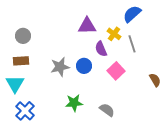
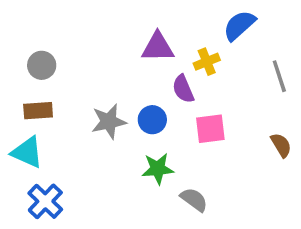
yellow cross: (114, 34) -> (207, 62), turned 32
gray line: (132, 44) -> (279, 76), moved
pink square: (116, 71) -> (210, 129), turned 36
cyan triangle: (15, 84) -> (27, 152), turned -36
green star: (74, 103) -> (158, 169), moved

